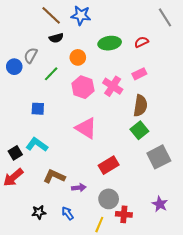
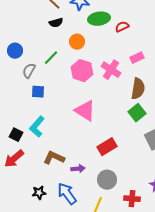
red semicircle: (141, 42) -> (122, 27), moved
green ellipse: (110, 43) -> (99, 19), moved
gray semicircle: (31, 55) -> (29, 71), moved
cyan L-shape: (37, 145) -> (37, 127), turned -85
black square: (15, 153) -> (16, 135), turned -32
blue arrow: (68, 213) -> (67, 194), size x1.6
red cross: (124, 214) -> (132, 199), moved

